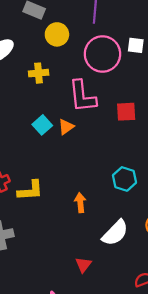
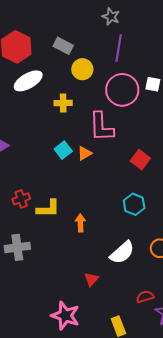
red square: (126, 112) -> (140, 160), moved, turned 36
orange arrow: (80, 203) -> (80, 223), moved

